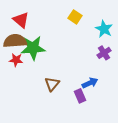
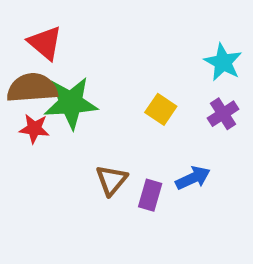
yellow square: (75, 17) -> (161, 109), moved
purple rectangle: (80, 96) -> (150, 195), moved, turned 40

